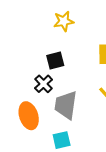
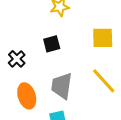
black cross: (44, 84) -> (17, 59), moved

